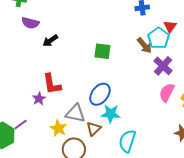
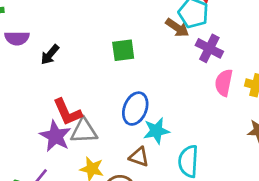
purple star: (39, 99) -> (55, 136), size x1.6
gray triangle: (75, 113) -> (84, 131), moved
brown triangle: (94, 129) -> (139, 157), turned -42

